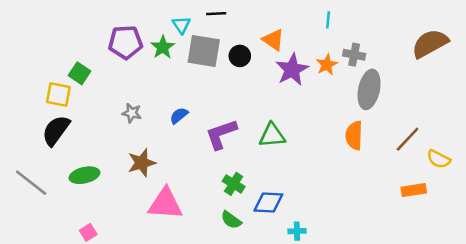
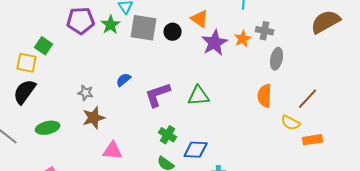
gray ellipse: (369, 89) -> (277, 59), size x0.7
gray star: (132, 113) -> (86, 93), moved
yellow semicircle: (439, 159) -> (291, 123), moved
pink triangle: (165, 204) -> (113, 151), size x0.7

